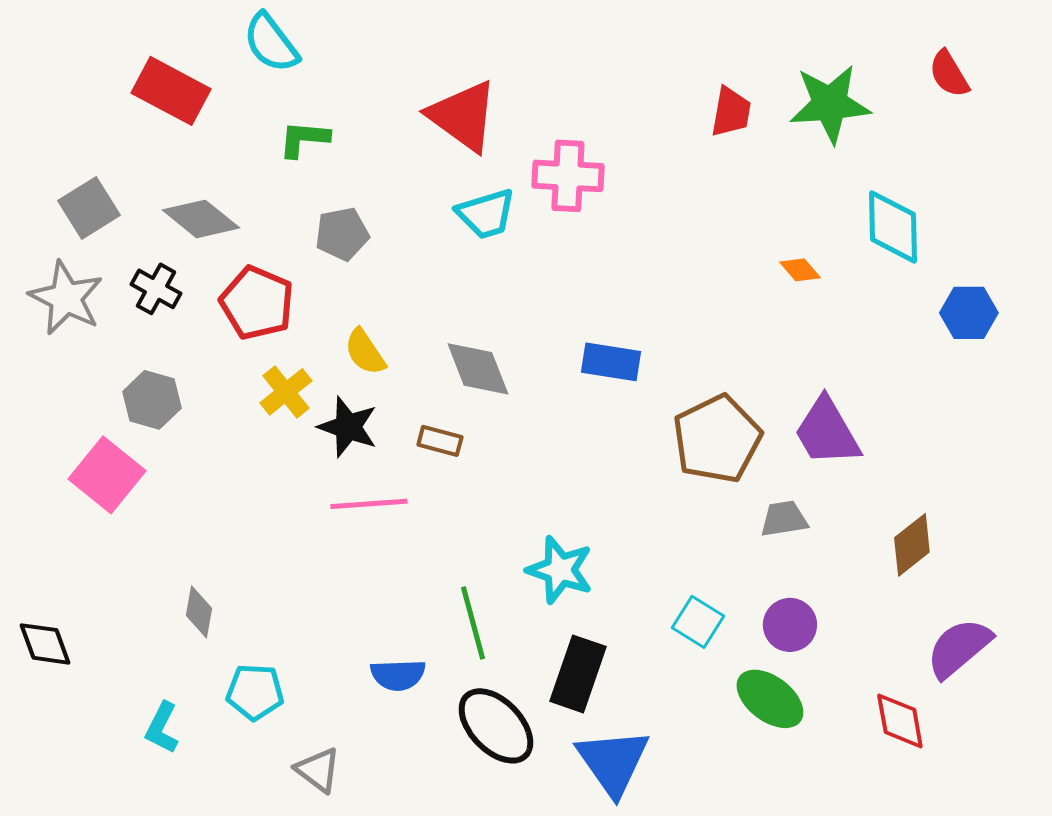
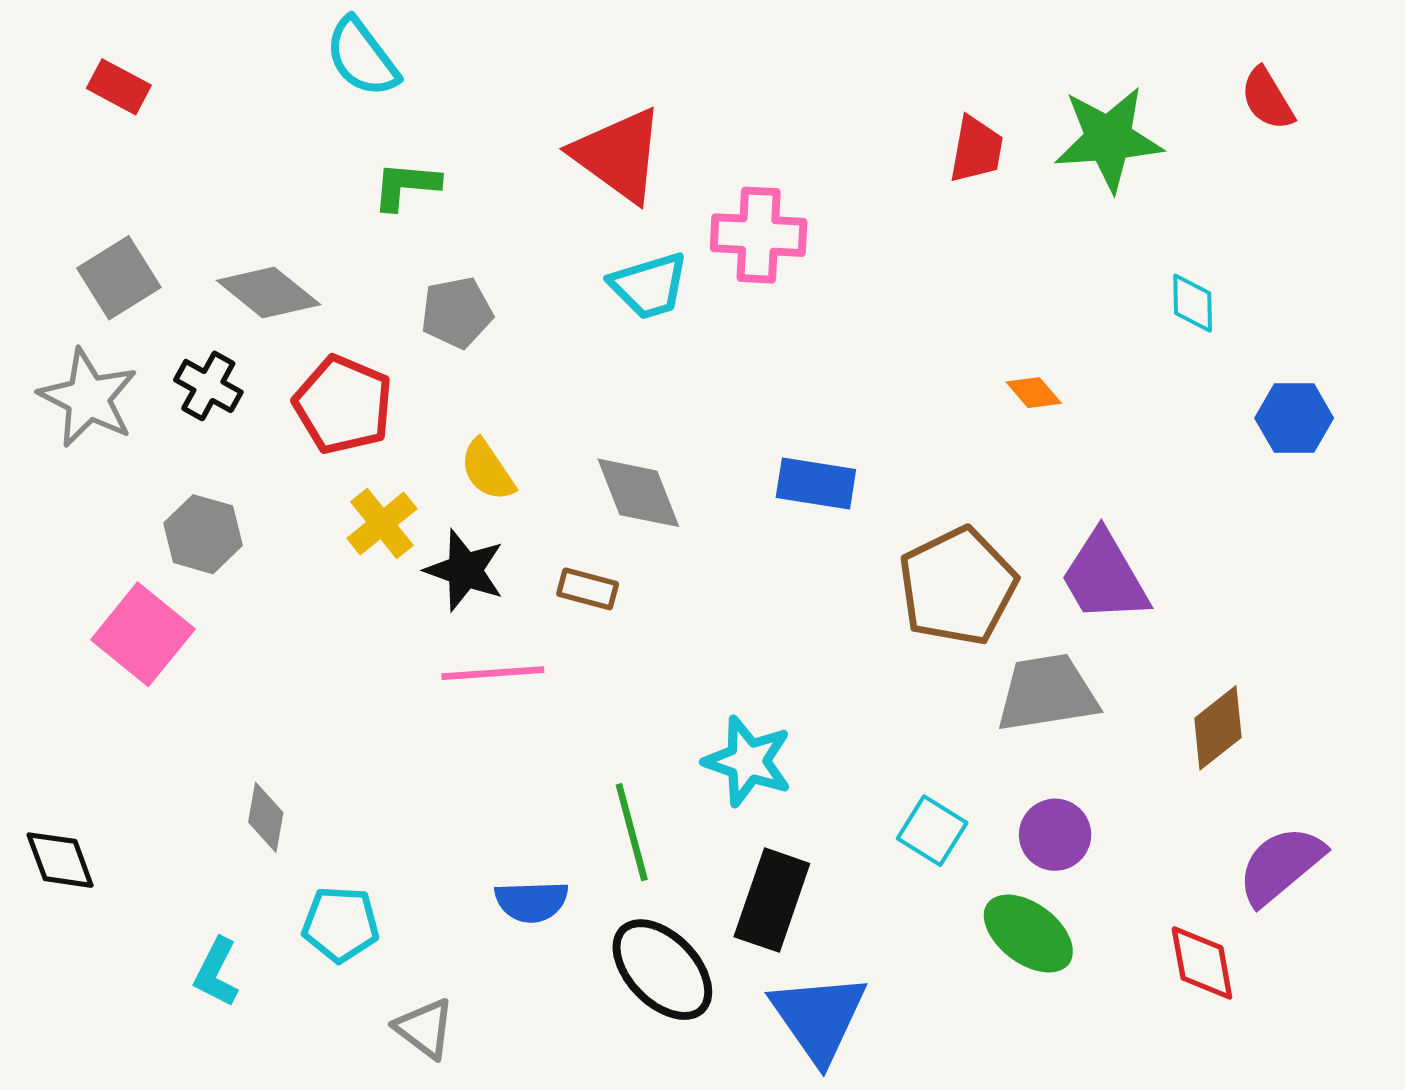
red rectangle: (171, 91) -> (119, 87), moved, size x0.6
cyan diamond: (893, 227) -> (1193, 303), size x0.6
orange diamond: (800, 270) -> (1034, 393), moved
gray trapezoid: (784, 519) -> (1047, 693), size x1.6

